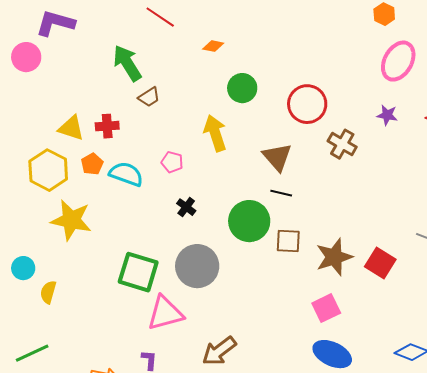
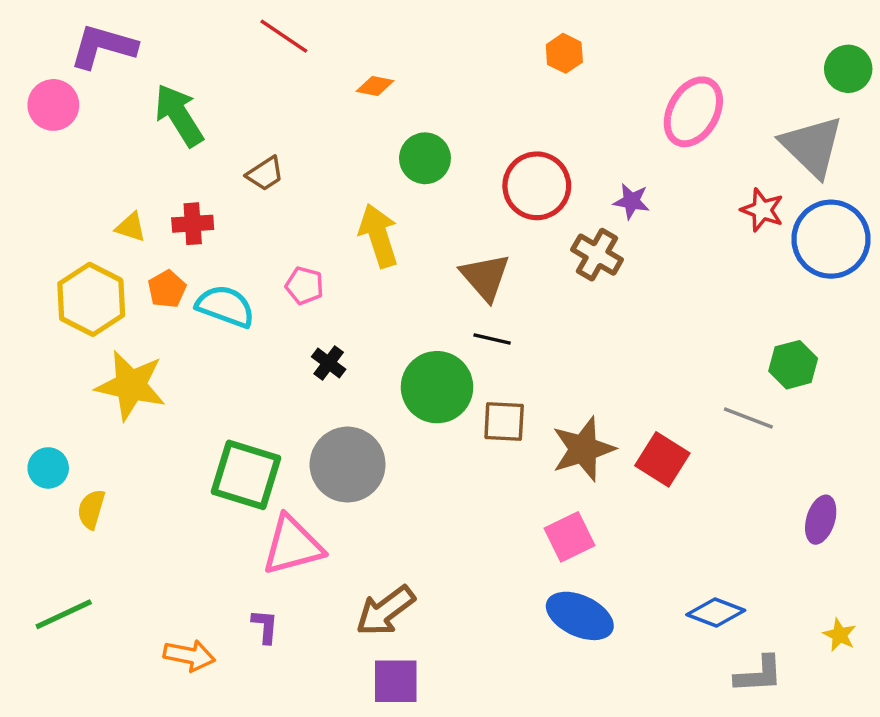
orange hexagon: (384, 14) -> (564, 53), moved
green arrow: (127, 63) -> (179, 115), moved
purple star: (387, 115) -> (631, 201), moved
yellow triangle: (71, 128) -> (131, 227), size x0.7

